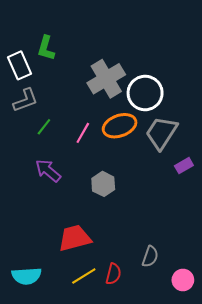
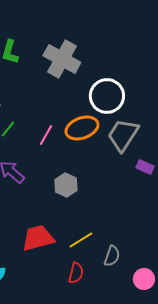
gray cross: (106, 79) -> (62, 59), moved, turned -30
purple rectangle: (184, 166) -> (145, 167), turned 54
yellow line: (84, 276) -> (81, 240), moved

